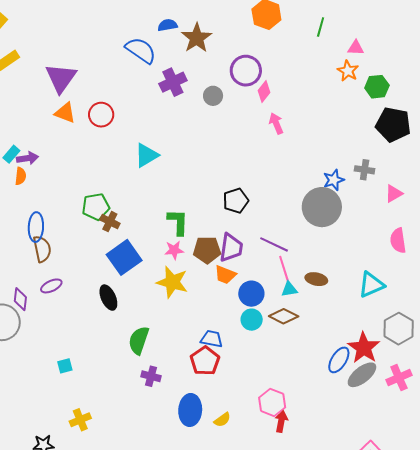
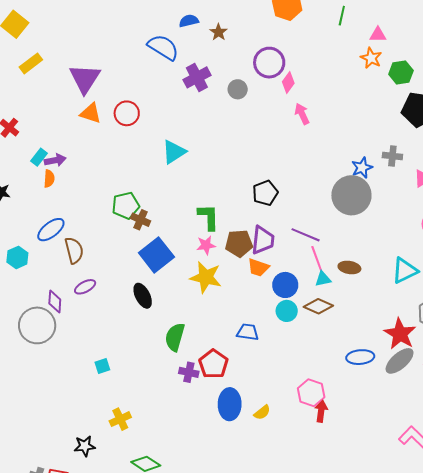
brown star: (197, 38) -> (218, 32), size x0.6
blue ellipse: (36, 227) -> (51, 230), moved, turned 52
blue ellipse: (339, 360) -> (360, 357), moved, turned 56
red pentagon: (205, 361) -> (213, 364), moved

